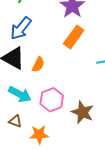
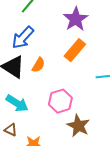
orange semicircle: (38, 65) -> (38, 65), moved
pink hexagon: (52, 100) -> (60, 101), moved

